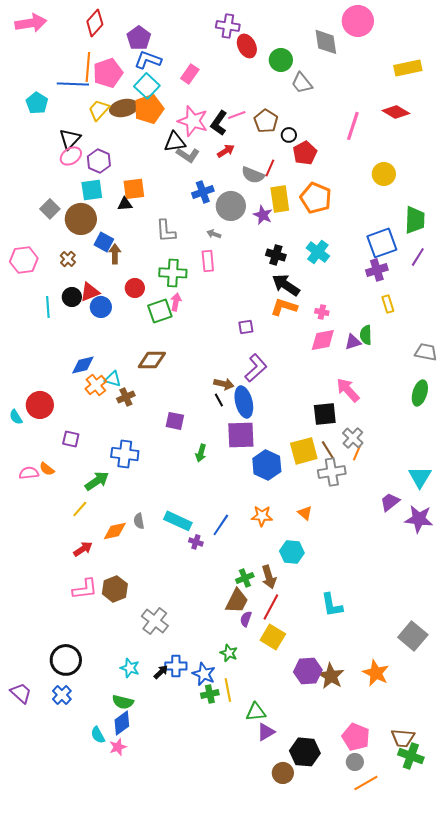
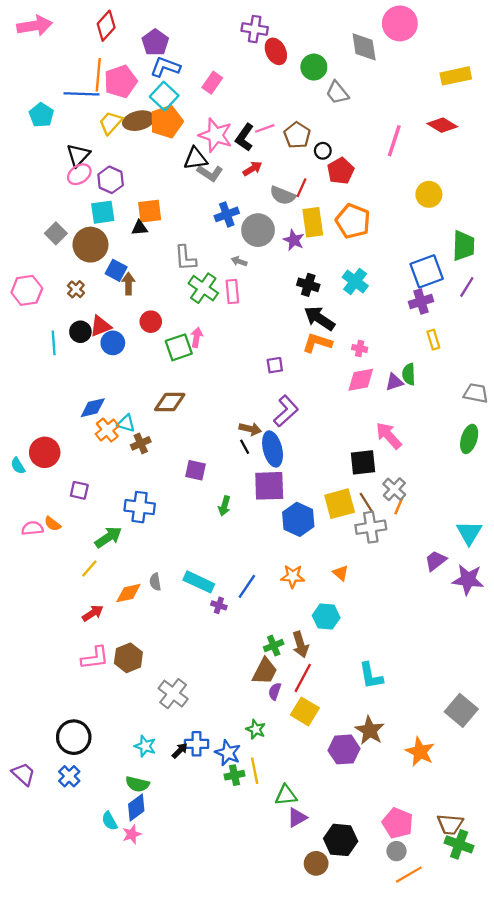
green cross: (173, 273) -> (203, 288), moved, turned 32
brown star: (331, 676) -> (370, 730), moved

